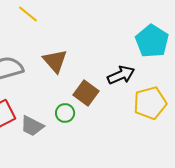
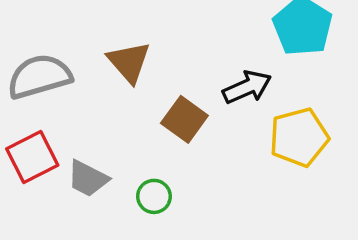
green circle: (65, 113) -> (154, 196), moved

